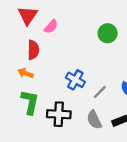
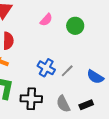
pink semicircle: (51, 27) -> (46, 20), moved
gray line: (100, 92) -> (67, 71), moved

